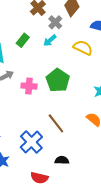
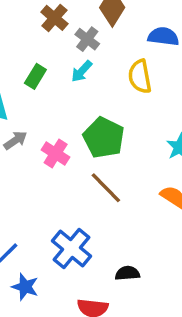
yellow semicircle: (83, 48) -> (140, 77), turned -120
pink cross: (29, 86) -> (56, 153), turned 35
brown line: (56, 123) -> (106, 188), moved

